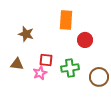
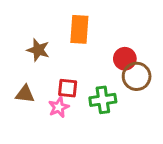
orange rectangle: (66, 20) -> (79, 29), moved
brown circle: (99, 77) -> (137, 76), moved

